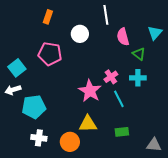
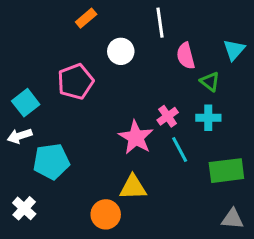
orange rectangle: (48, 17) -> (86, 18), moved, turned 32
pink pentagon: (50, 54) -> (75, 82), turned -30
green rectangle: (122, 132) -> (226, 171), moved, size x1.6
white cross: (39, 138) -> (24, 208), moved, turned 35

